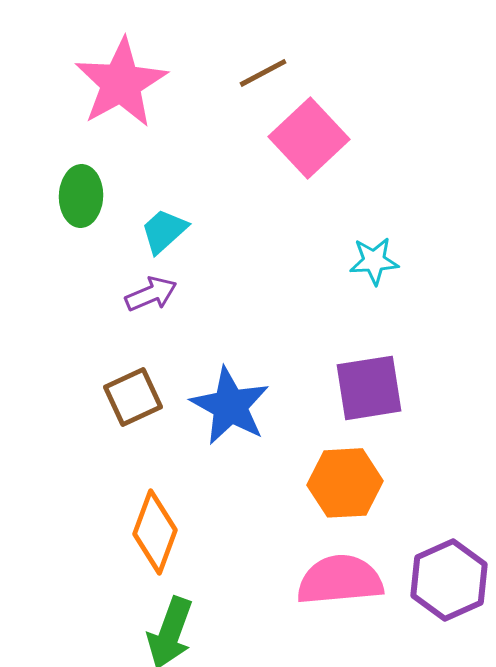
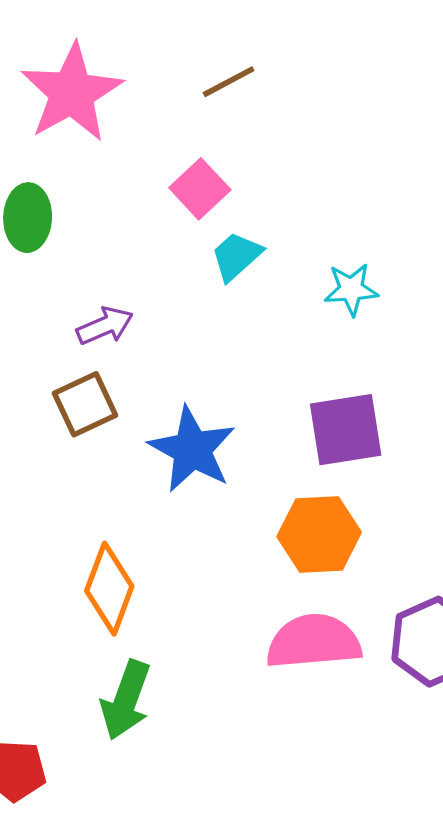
pink square: (309, 138) -> (200, 189), moved, size x0.7
cyan trapezoid: (164, 231) -> (236, 256), moved
brown square: (133, 397) -> (85, 404), moved

